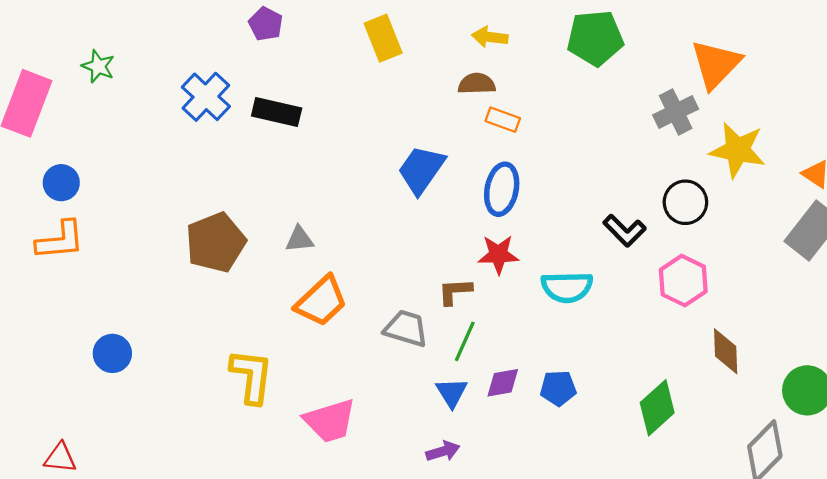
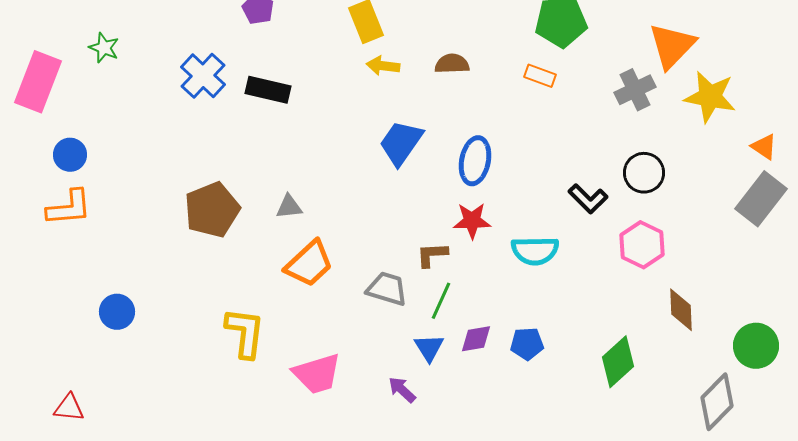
yellow arrow: (490, 37) -> (383, 66), moved
orange rectangle: (503, 120) -> (540, 76), moved
yellow star: (738, 150) -> (710, 97), moved
purple arrow: (443, 451) -> (402, 390), moved, turned -120

